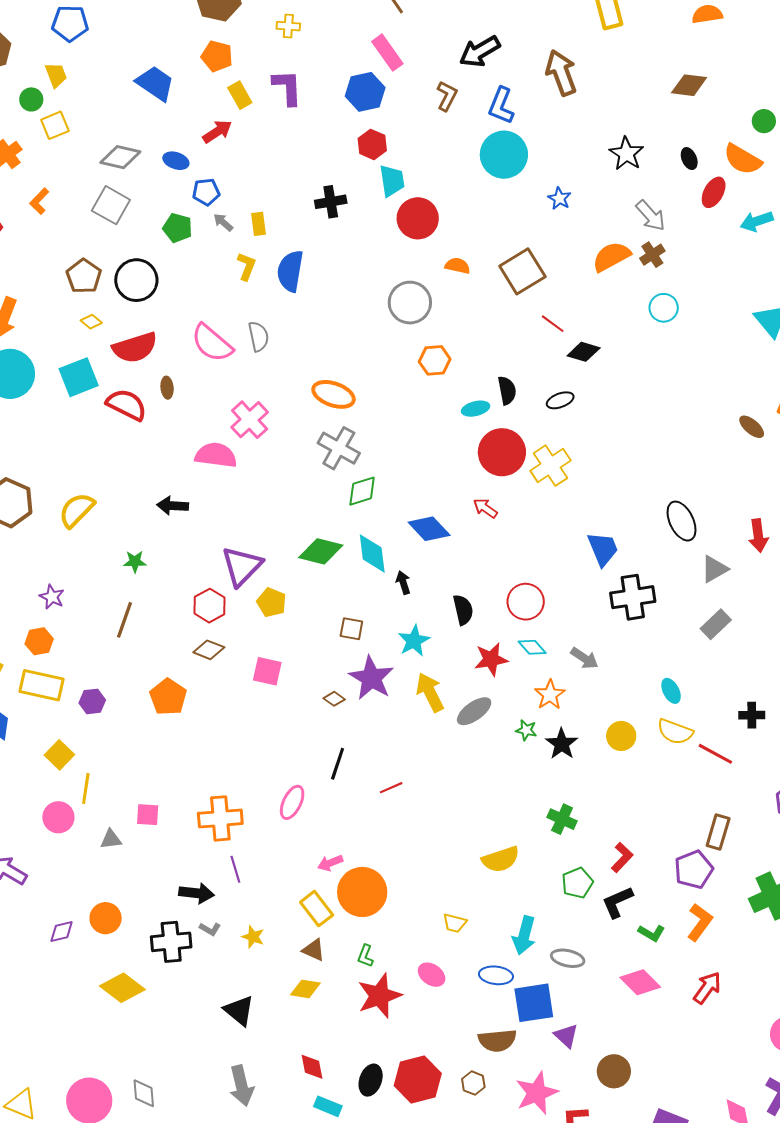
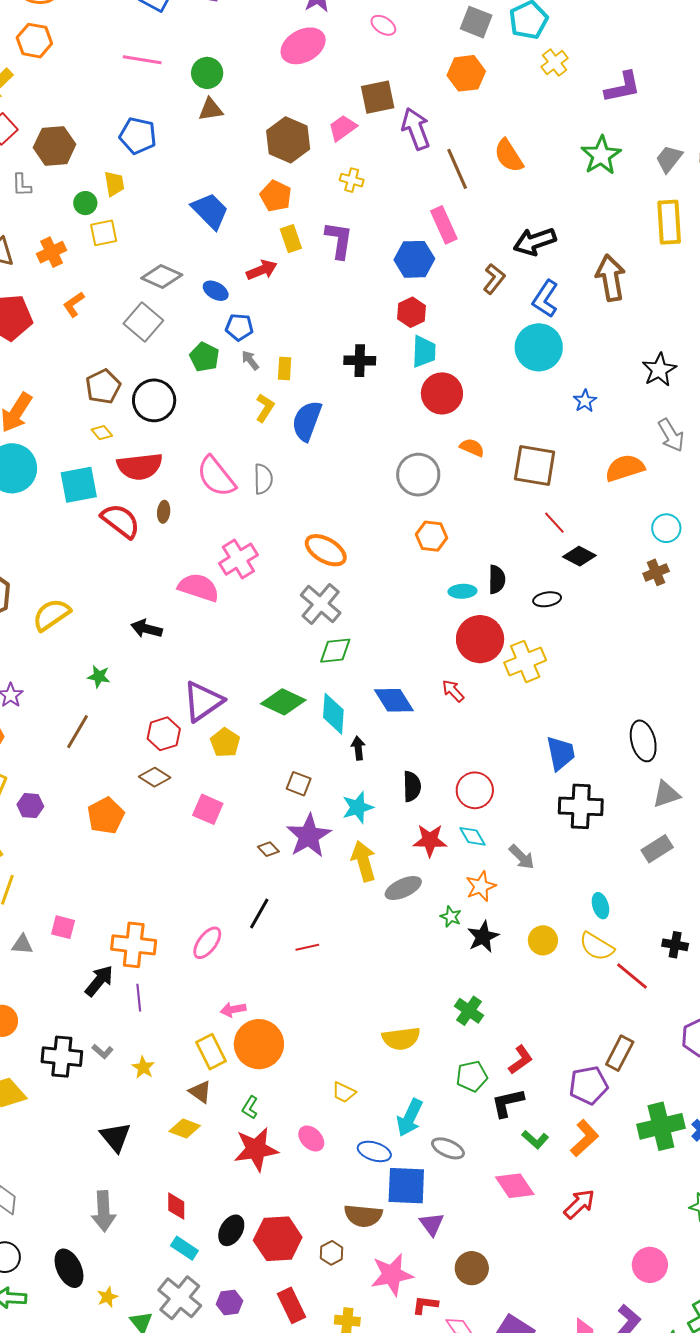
brown cross: (652, 255) -> (656, 572), moved
brown square: (522, 271) -> (535, 466), turned 30
black arrow: (197, 893) -> (99, 981), moved, turned -68

